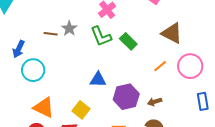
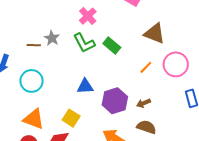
cyan circle: (33, 70) -> (32, 81), moved

